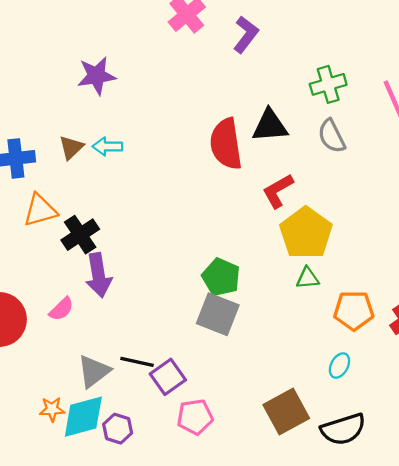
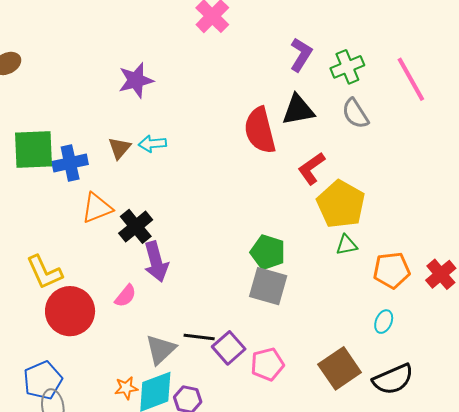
purple L-shape: (246, 34) -> (301, 55), moved
pink pentagon: (195, 417) -> (267, 364), moved

